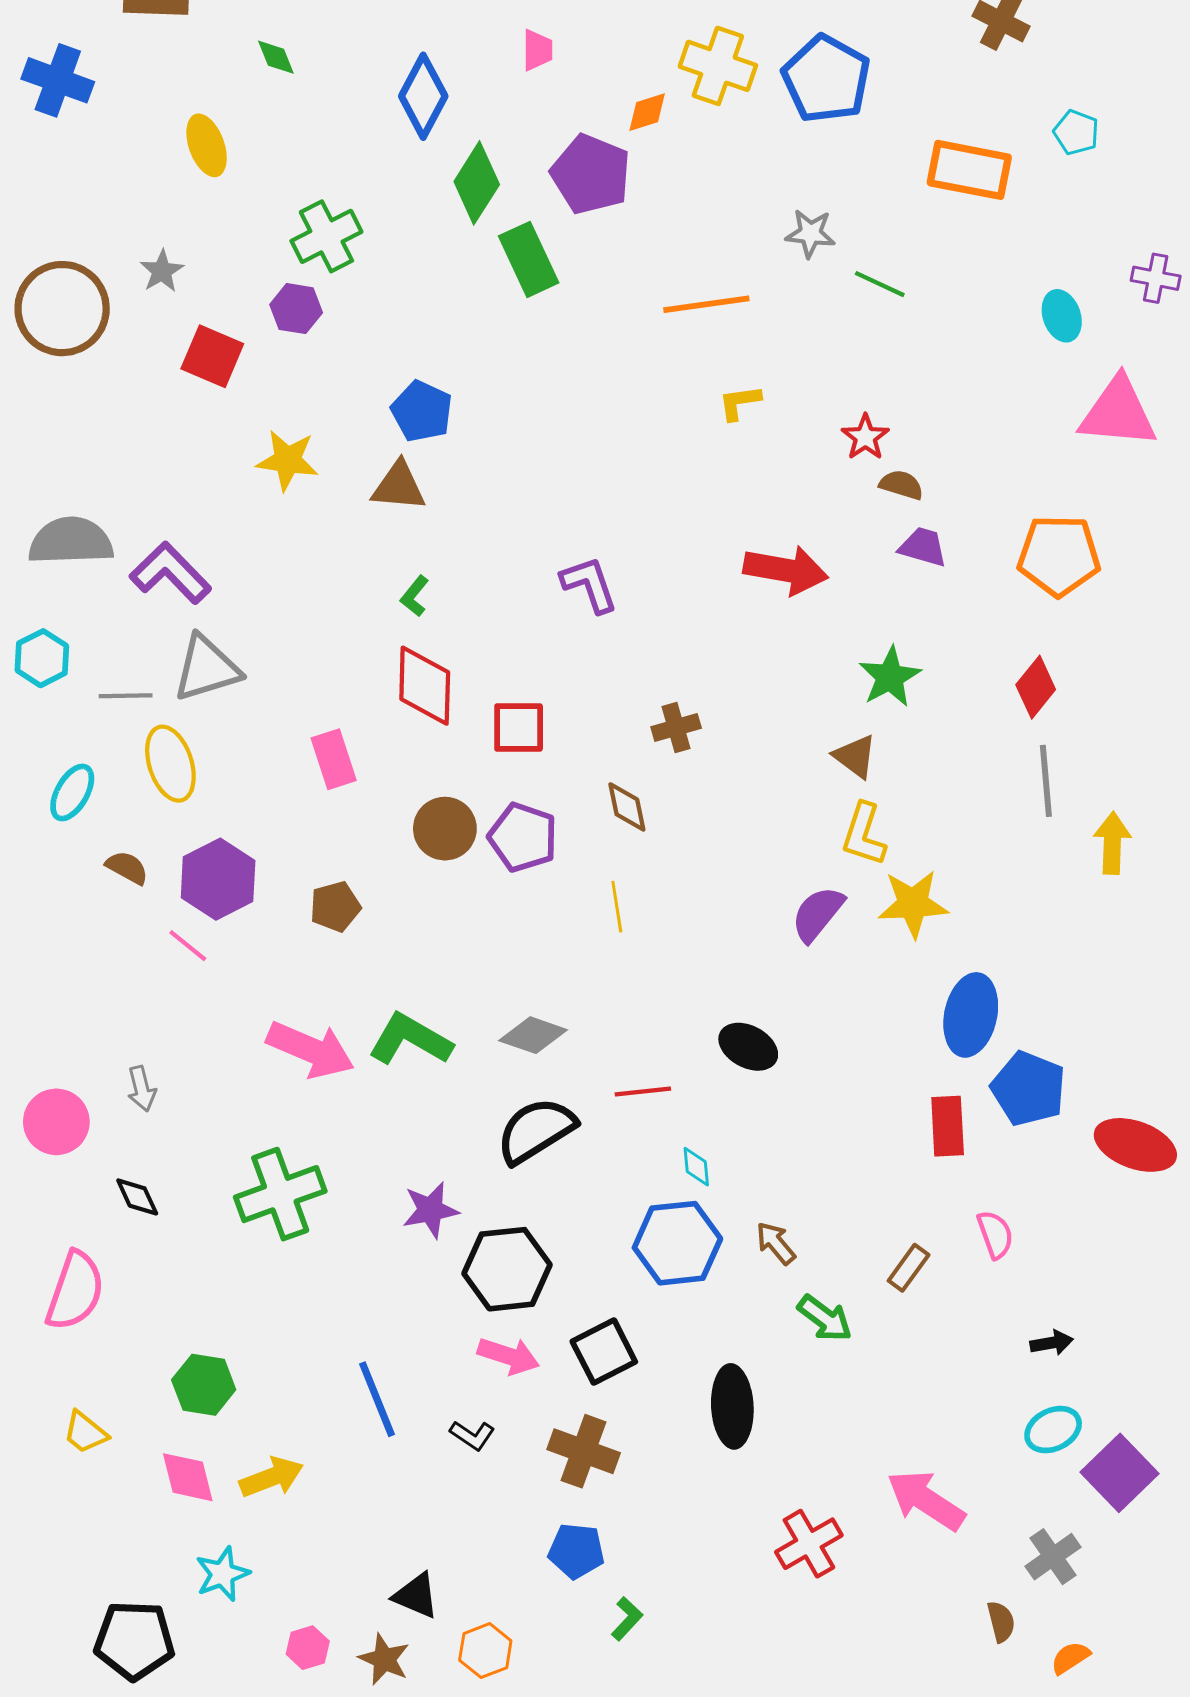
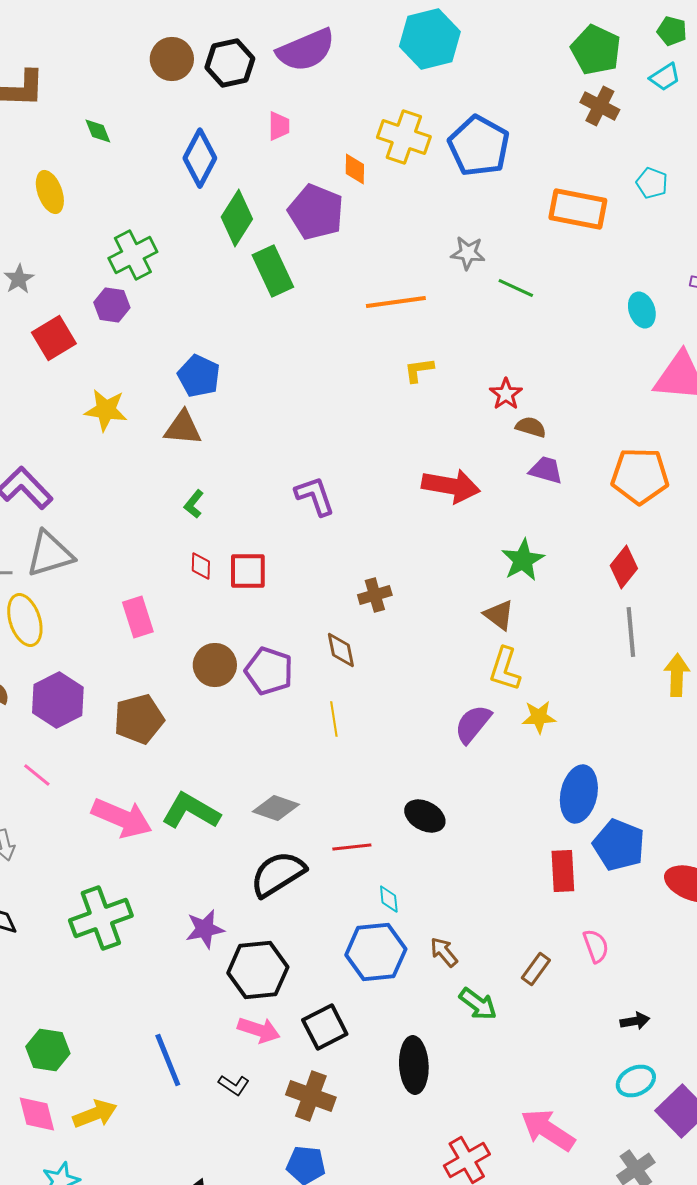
orange diamond: (647, 112) -> (355, 169), turned -72
red square: (212, 356) -> (54, 338), turned 36
red diamond: (425, 686) -> (201, 566), size x0.5
red square: (519, 727) -> (248, 571), moved
yellow star: (913, 904) -> (539, 717), size x0.7
brown pentagon: (335, 907) -> (139, 719), size x1.4
pink line: (188, 946) -> (37, 775), moved

